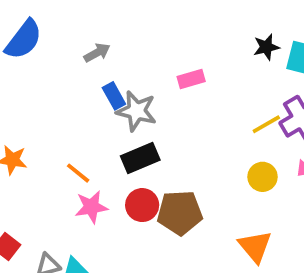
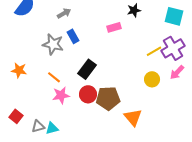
black star: (266, 47) -> (134, 10), moved
gray star: (136, 111) -> (53, 44), moved
black rectangle: (140, 158) -> (87, 69), turned -30
orange triangle: (255, 246) -> (133, 117), moved

